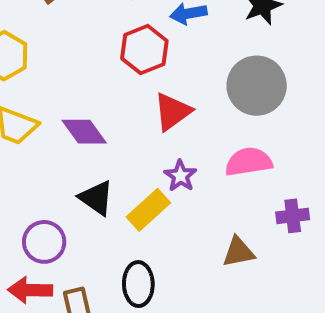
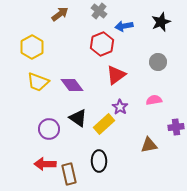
gray circle: (257, 86) -> (158, 62), size x0.6
pink semicircle: (249, 162) -> (154, 100), size x0.7
purple circle: (44, 242) -> (49, 129), moved

